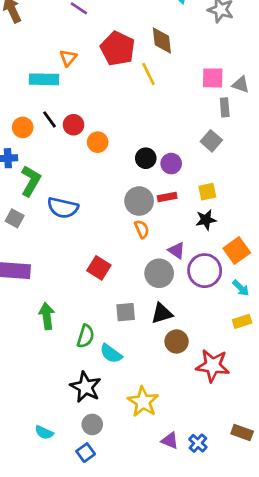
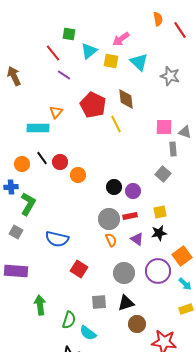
blue semicircle: (63, 208) -> (57, 239), moved
purple triangle: (177, 251) -> (137, 239), moved

